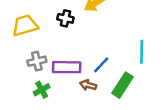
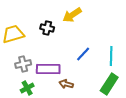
blue line: (101, 65) -> (83, 54), moved
green rectangle: (123, 85) -> (109, 84), moved

